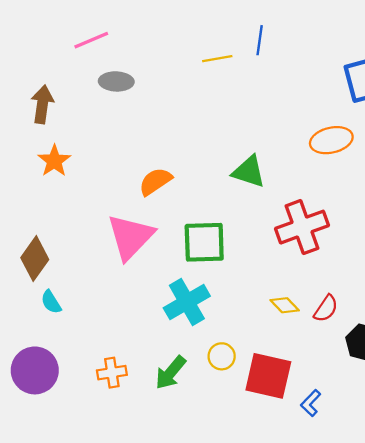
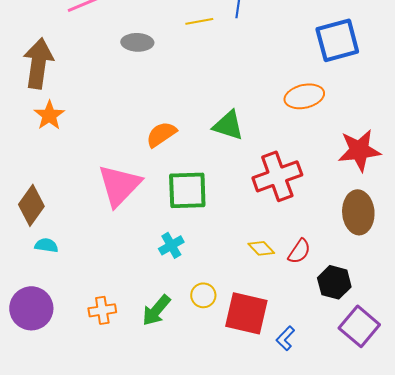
gray ellipse: (116, 81) -> (137, 42), moved
brown arrow: (42, 104) -> (38, 63), size x1.4
orange semicircle: (155, 181) -> (161, 134), moved
cyan semicircle: (51, 302) -> (46, 245), turned 130
cyan cross: (187, 302) -> (171, 245), size x0.6

